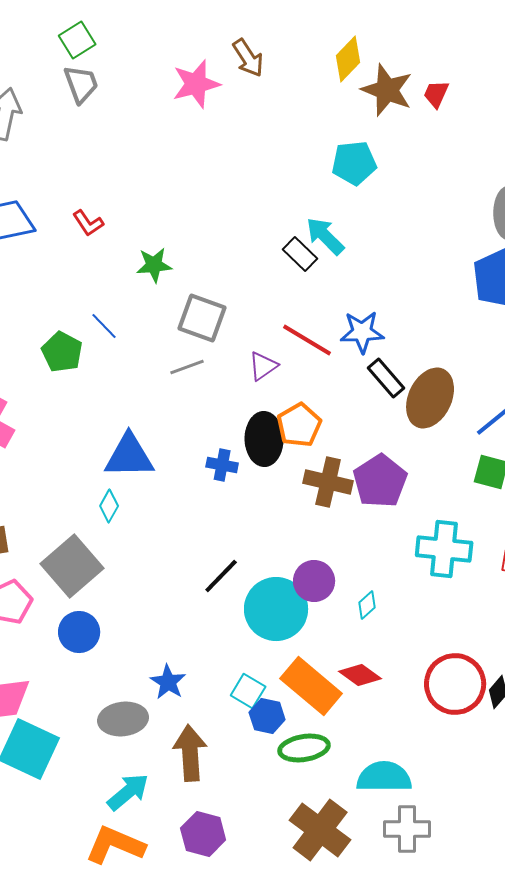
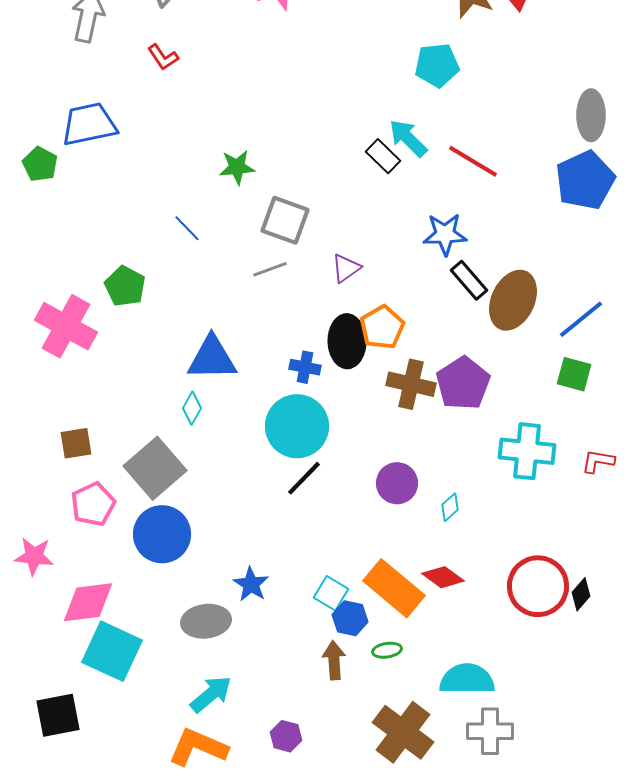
red L-shape: (88, 223) -> (163, 57), moved
red line: (307, 340) -> (473, 161), moved
green pentagon: (62, 352) -> (125, 286), moved
cyan circle: (276, 609) -> (297, 426), moved
blue circle: (79, 632) -> (162, 534), size x1.4
green ellipse: (304, 748) -> (387, 650), size x0.6
brown arrow: (190, 753) -> (334, 660), moved, size x0.7
purple hexagon: (203, 834) -> (286, 736), size x0.7

